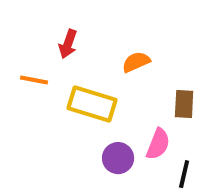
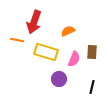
red arrow: (68, 44) -> (34, 22), size x1.6
pink semicircle: (158, 144) -> (74, 59), moved

